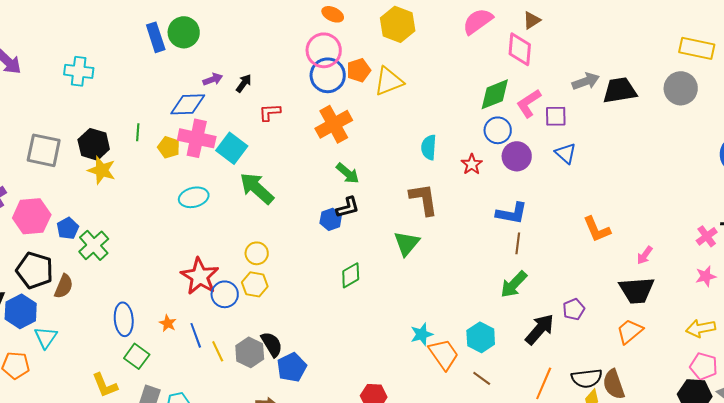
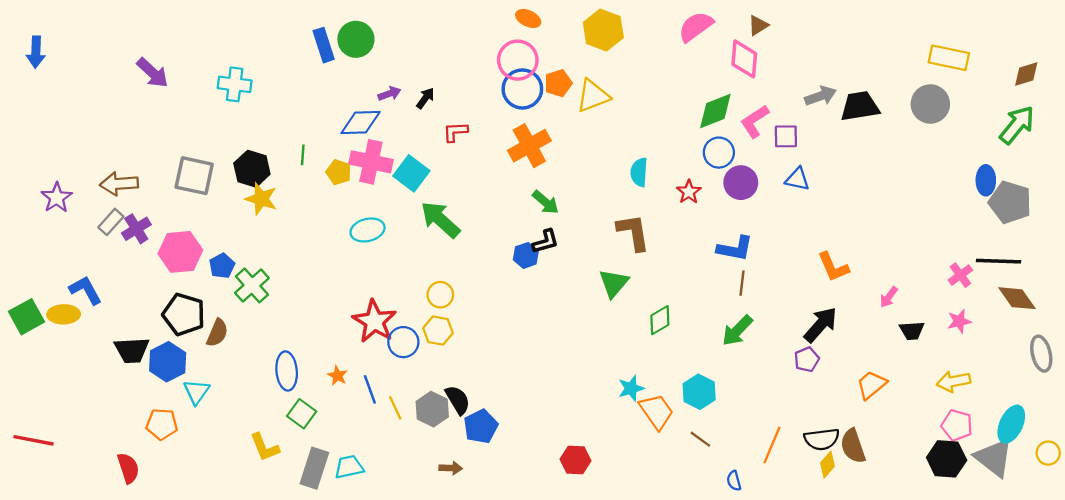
blue triangle: (566, 153) -> (797, 179), turned -30
green diamond: (351, 275) -> (660, 320), moved
black trapezoid: (637, 290) -> (912, 331), moved, size x0.6
black arrow: (540, 329) -> (821, 325), moved

